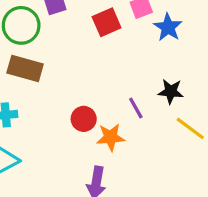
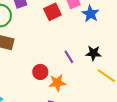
purple line: (136, 108) -> (69, 57), moved

